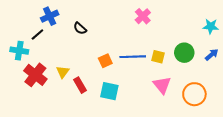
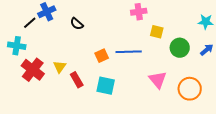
pink cross: (143, 16) -> (139, 12), turned 35
black line: (37, 34) -> (30, 23), moved
yellow square: (158, 57) -> (157, 32), moved

